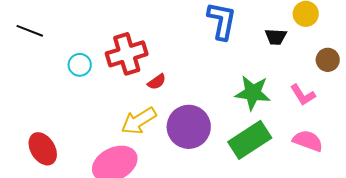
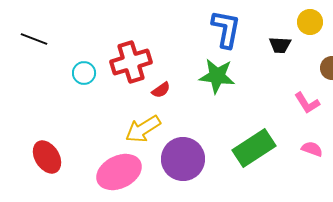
green star: (253, 93) -> (217, 76), moved
purple circle: (189, 127) -> (183, 159), moved
pink semicircle: (308, 141) -> (312, 149), size x0.7

